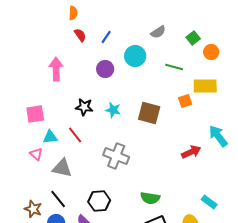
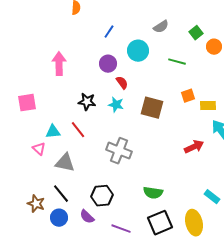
red semicircle: (80, 35) -> (122, 83), moved
yellow rectangle: (205, 86) -> (208, 106), moved, size x0.7
pink square: (35, 114) -> (27, 103), moved

